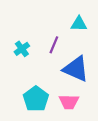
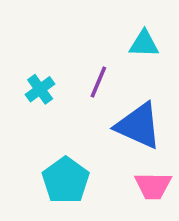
pink trapezoid: (69, 102) -> (153, 186), moved

